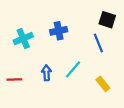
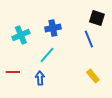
cyan line: (73, 69) -> (47, 55), moved
blue arrow: (46, 73) -> (40, 78), moved

